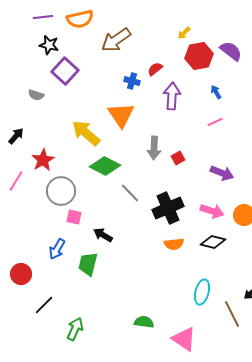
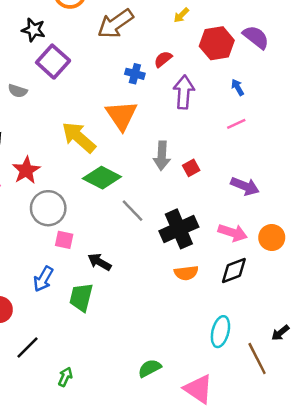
yellow arrow: (184, 33) -> (181, 15), moved
black diamond: (213, 242) -> (234, 270), turned -35
green semicircle: (144, 322) -> (150, 368), turned -36
green arrow: (75, 329) -> (65, 377), size x0.7

